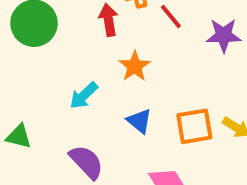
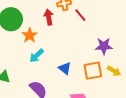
purple star: (224, 35) -> (104, 46), moved
orange star: (135, 66) -> (30, 35), moved

